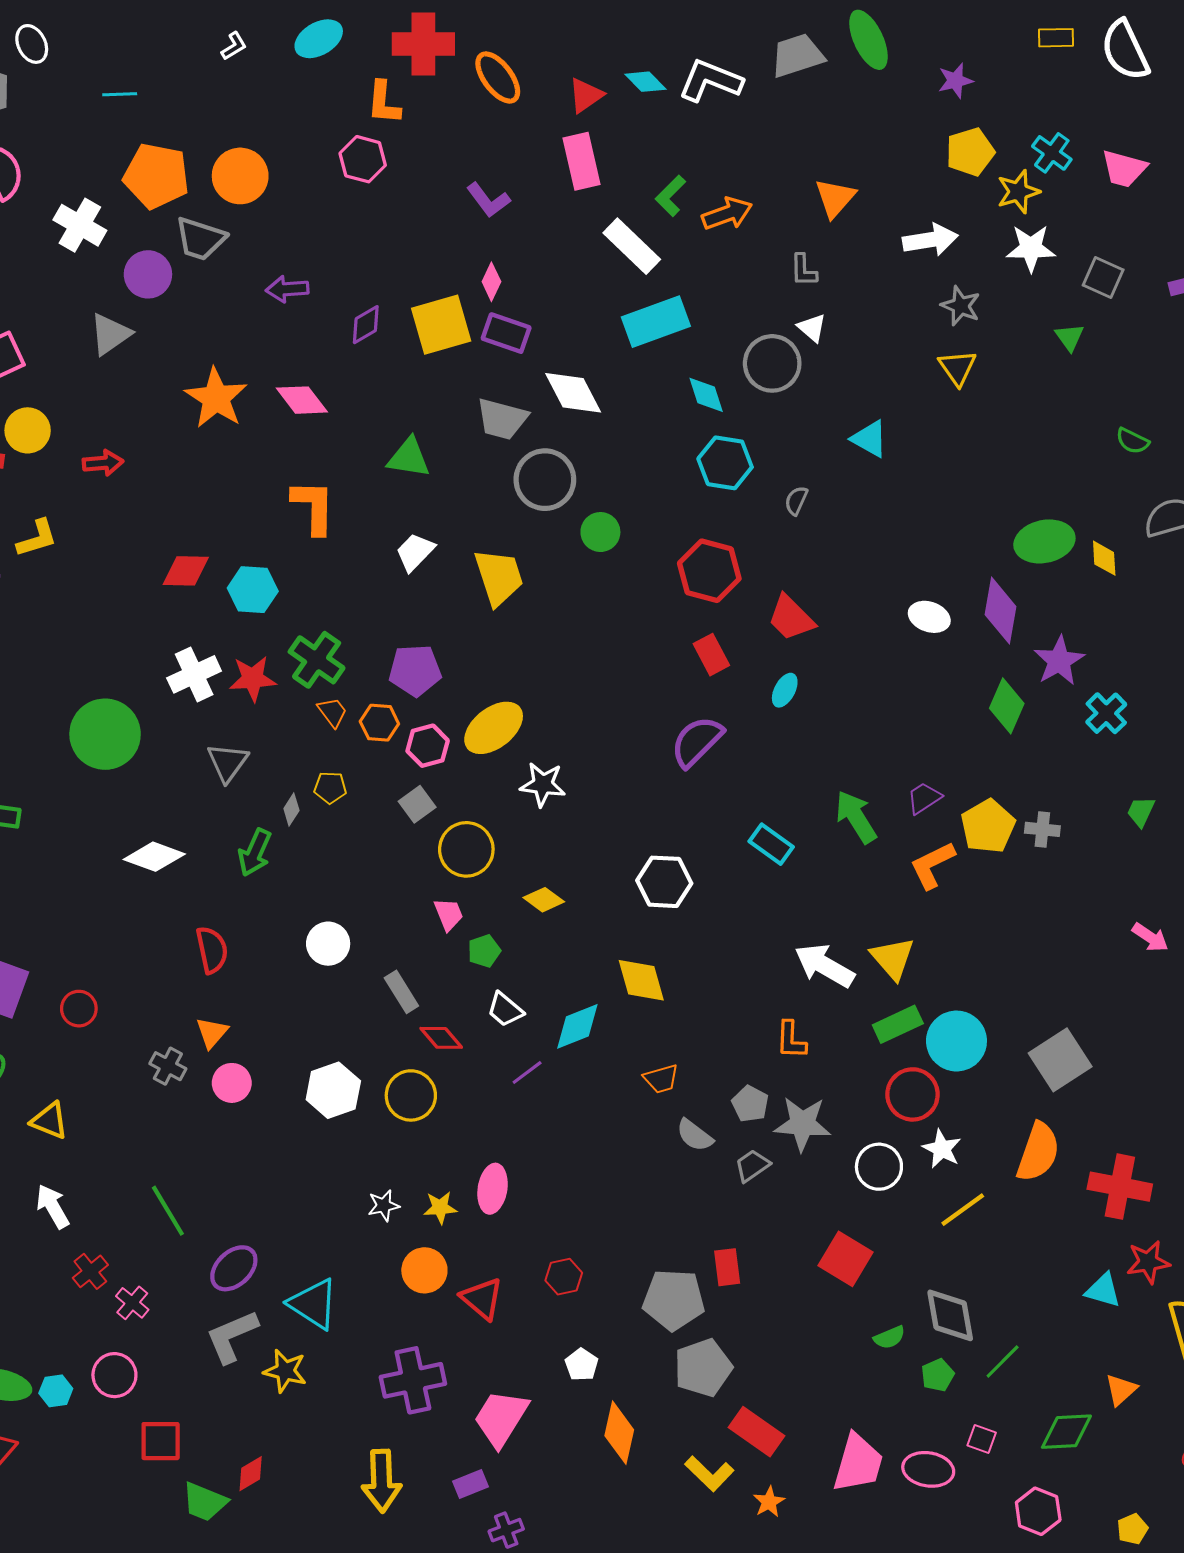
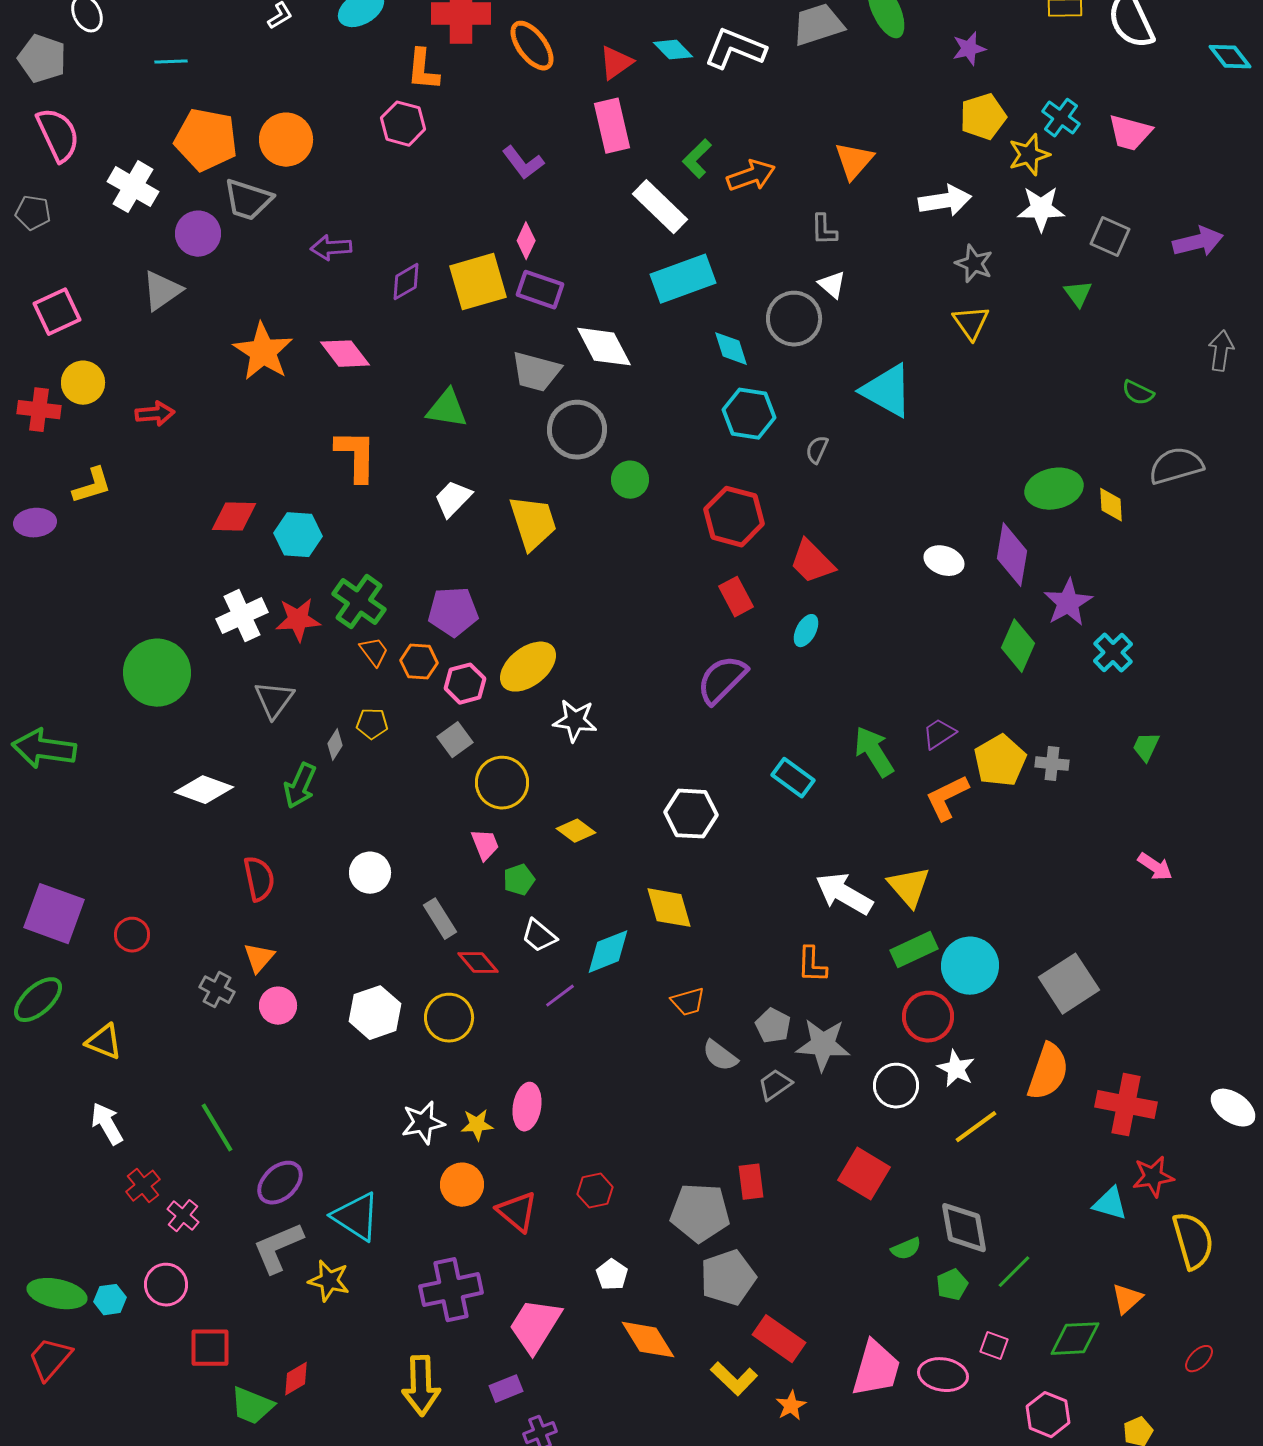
cyan triangle: (870, 439) -> (887, 391), size x1.5
white star: (384, 1205) -> (423, 1123), size x1.4
orange diamond: (619, 1433) -> (648, 1340), turned -44

